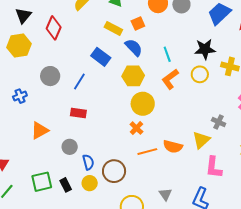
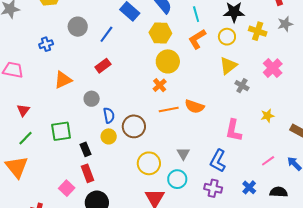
red rectangle: (78, 113) -> (103, 66), turned -49
yellow triangle: (201, 140) -> (228, 66), moved
black rectangle: (66, 185) -> (86, 149), moved

